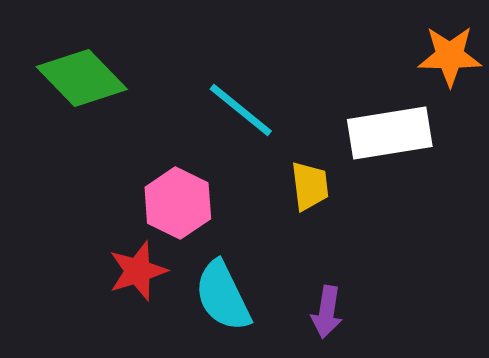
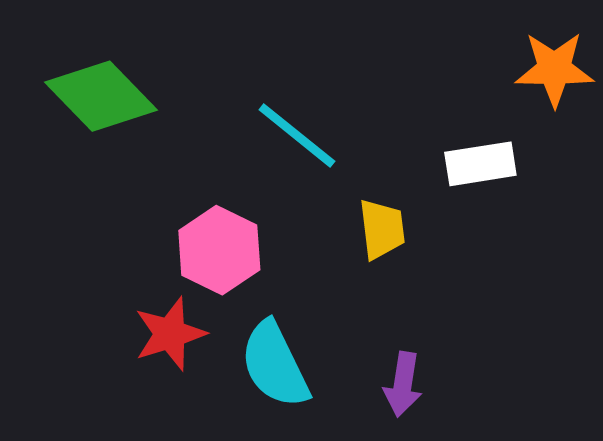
white rectangle: (390, 133) -> (480, 164), size x0.7

